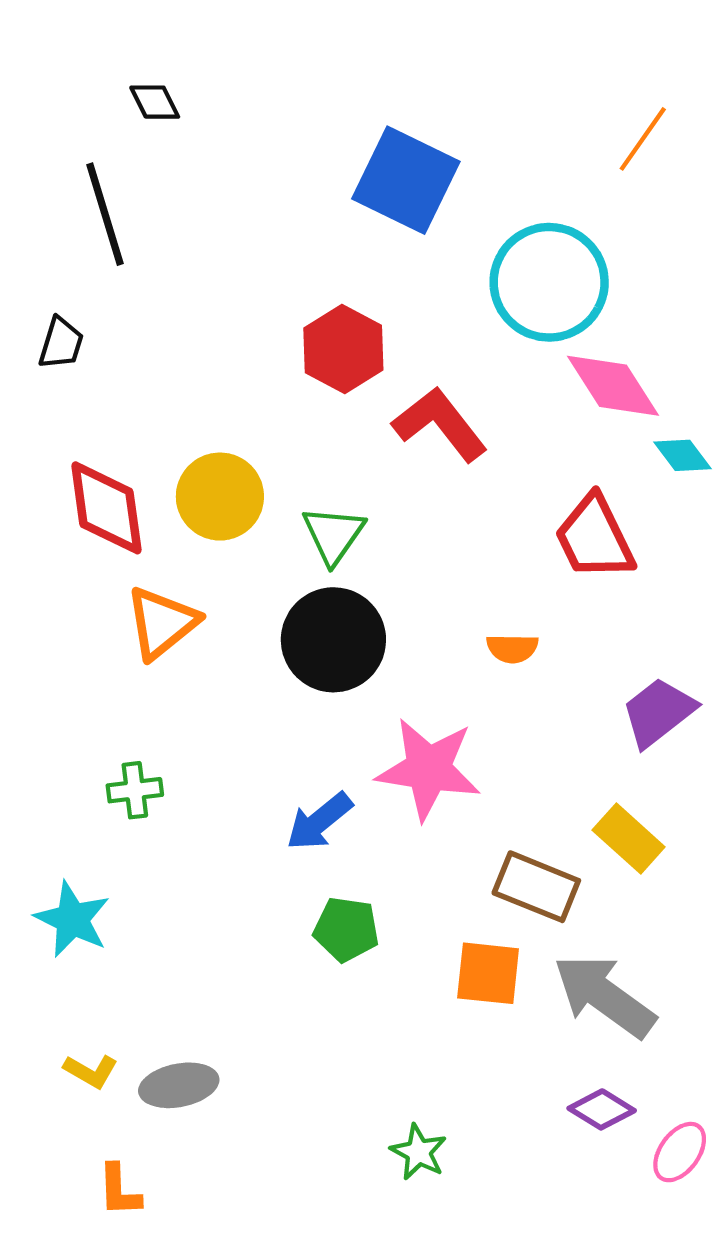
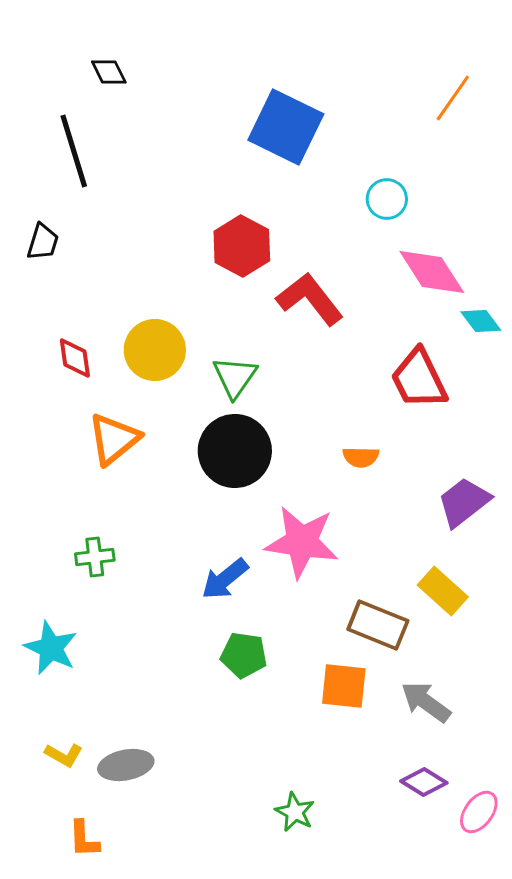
cyan circle: (549, 282) -> (387, 199), size x0.5
red diamond: (106, 508) -> (75, 358), size x0.6
gray arrow: (604, 996) -> (426, 702), size x0.7

